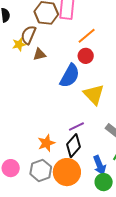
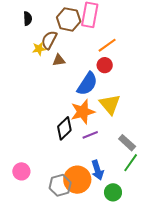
orange star: (46, 143) -> (83, 112), moved, size x1.4
black diamond: (74, 146) -> (64, 128), moved
blue arrow: (100, 165) -> (97, 170), moved
gray hexagon: (41, 170) -> (60, 185), moved

